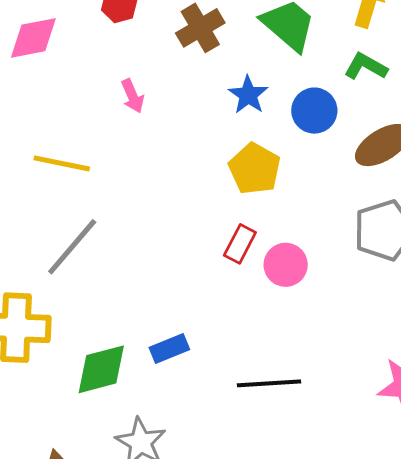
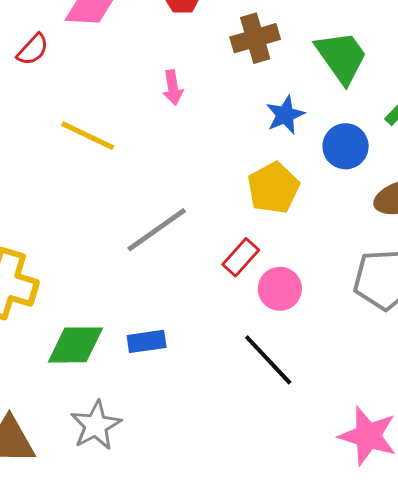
gray line: (72, 247) -> (157, 230), moved
black line: (269, 383) -> (268, 360), moved, turned 36

